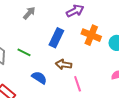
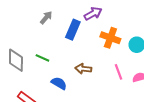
blue rectangle: (56, 38) -> (73, 30), moved
pink line: (78, 84) -> (119, 72), moved

